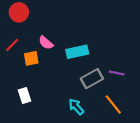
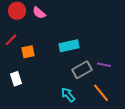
pink semicircle: (46, 43) -> (39, 13), moved
white rectangle: (25, 95) -> (16, 79), moved

